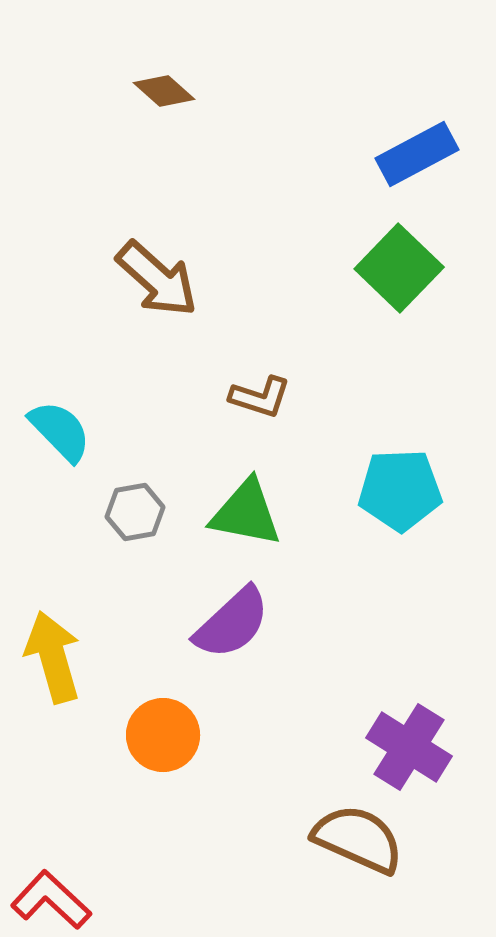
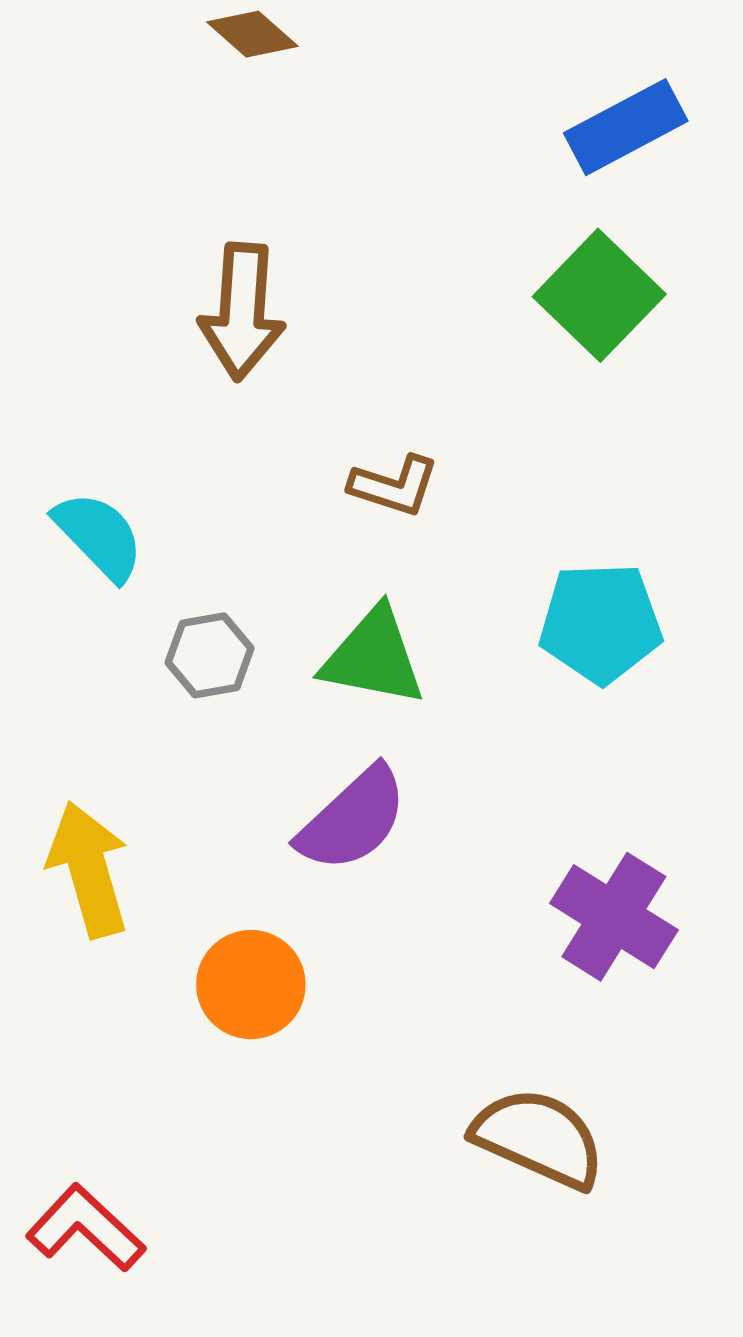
brown arrow: (157, 279) -> (242, 312), turned 52
purple cross: (409, 747) -> (614, 917), moved

